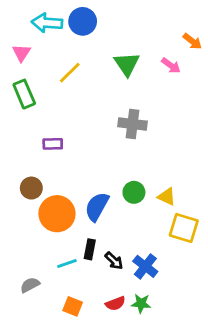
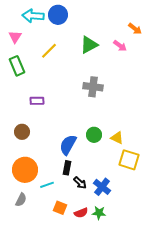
green triangle: (127, 64) -> (89, 45), turned 36
orange circle: (57, 214) -> (25, 170), moved
black rectangle: (90, 249) -> (67, 168), moved
gray semicircle: (30, 285) -> (21, 200), turned 144
orange square: (73, 306) -> (60, 208), moved

